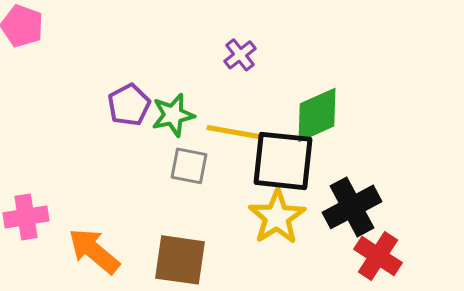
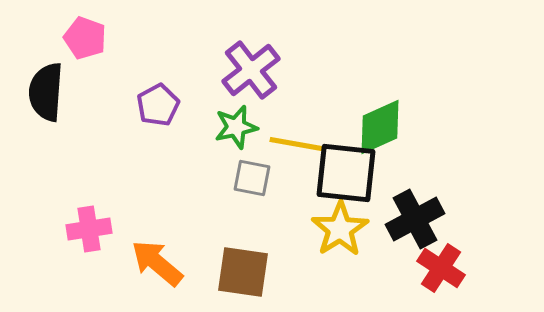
purple cross: (240, 55) -> (251, 70), moved, size x1.8
purple pentagon: (129, 105) -> (158, 105), moved

